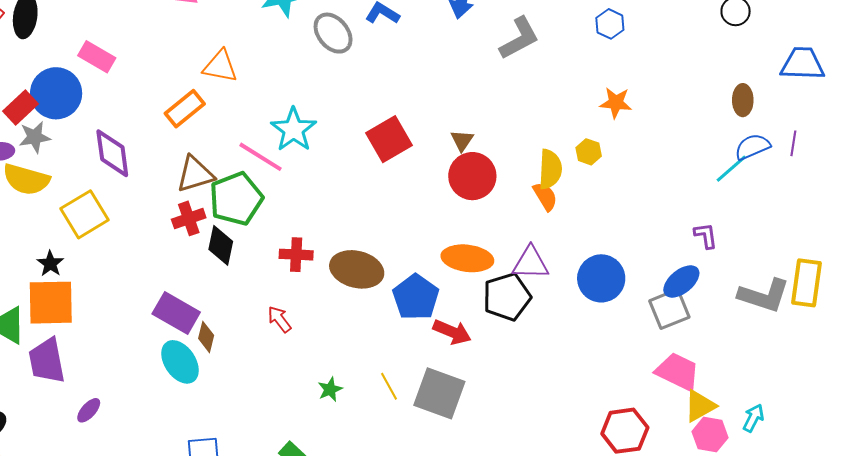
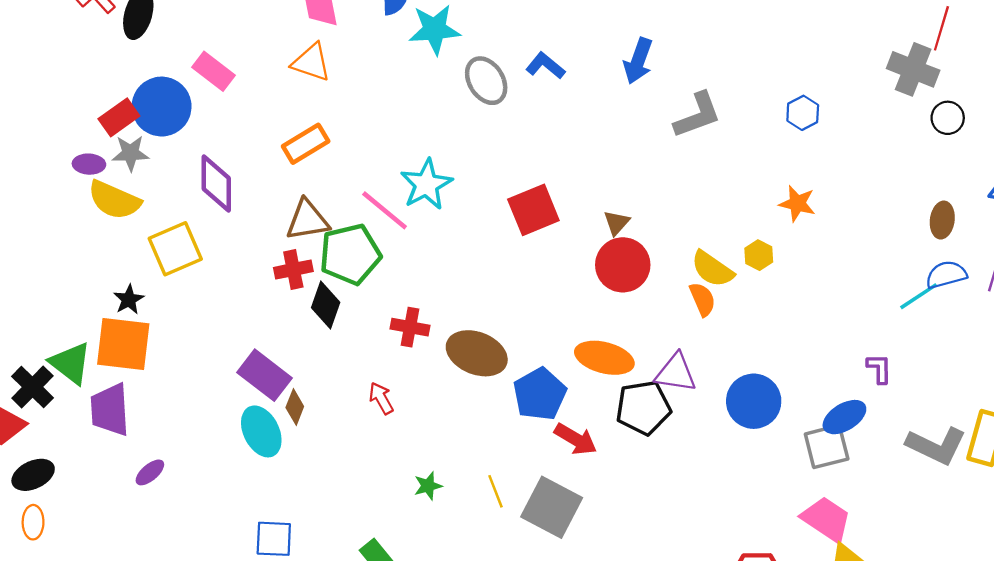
orange triangle: (220, 66) -> (311, 62), moved
yellow semicircle: (550, 169) -> (712, 269), turned 114

